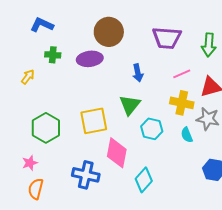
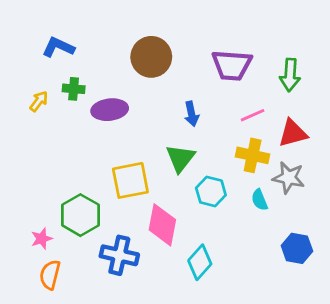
purple ellipse: (90, 59) -> (110, 110), moved
yellow arrow: (28, 77) -> (39, 101), moved
green hexagon: (46, 128) -> (80, 215), moved

